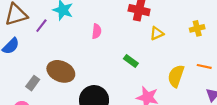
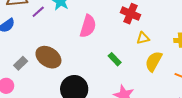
pink semicircle: (97, 31) -> (88, 26), size x1.6
yellow semicircle: (176, 76) -> (154, 61), moved

